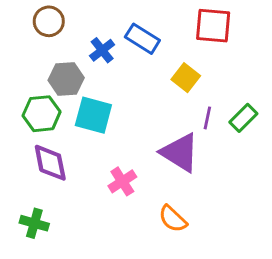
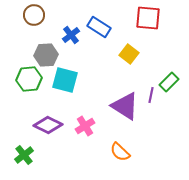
purple line: (207, 118) -> (151, 95), moved
purple diamond: (50, 163) -> (48, 125), moved, turned -52
green cross: (34, 223) -> (24, 155), turned 36

